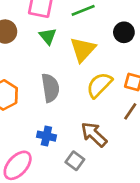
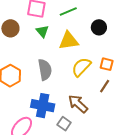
yellow triangle: (83, 49) -> (69, 41), turned 40
blue cross: (46, 136) -> (43, 106), size x1.6

